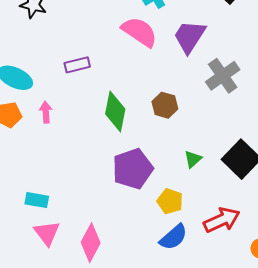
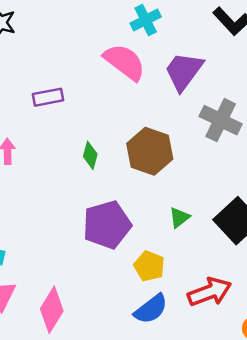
gray cross: (223, 76) -> (221, 120), turned -32
brown hexagon: (165, 105) -> (150, 151), size x1.5
green diamond: (115, 111) -> (90, 155), size x0.6

